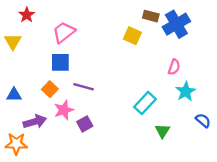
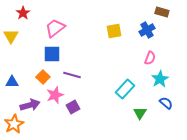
brown rectangle: (151, 16) -> (162, 12), moved
blue cross: (176, 24) -> (147, 30), moved, size x0.7
yellow square: (132, 36) -> (114, 31), turned -35
blue semicircle: (203, 120) -> (166, 103), moved
orange star: (16, 144) -> (14, 124), turned -30

